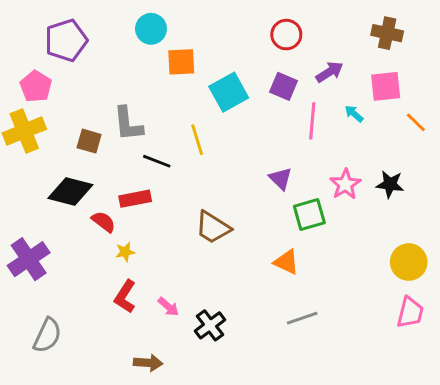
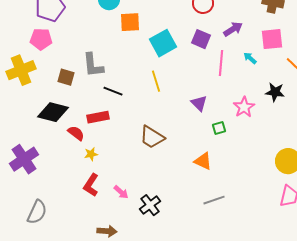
pink pentagon: (36, 86) -> (41, 39), moved, turned -30
yellow line: (197, 140) -> (156, 81), moved
black star: (390, 184) -> (275, 92), moved
green square: (309, 215) -> (219, 128), size x0.6

